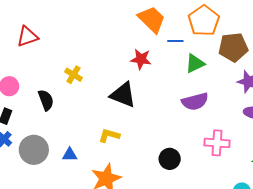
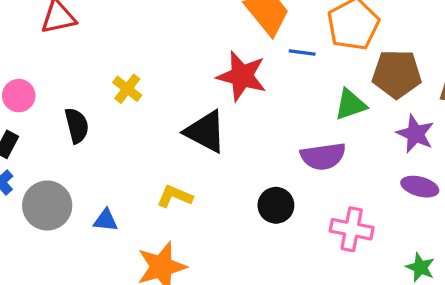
red star: (141, 59) -> (242, 76), size x1.4
green triangle: (195, 63) -> (350, 105), moved
black circle: (170, 159) -> (276, 205), moved

